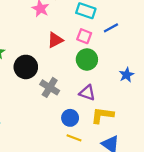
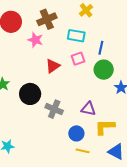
blue line: (111, 28) -> (101, 48), turned -40
pink square: (84, 36) -> (78, 59), turned -32
green circle: (87, 59) -> (104, 70), moved

